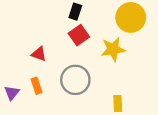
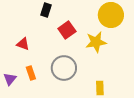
black rectangle: (75, 12) -> (46, 10), moved
red triangle: (39, 54) -> (23, 44), moved

